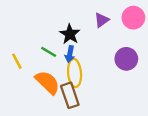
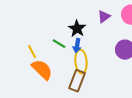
orange semicircle: (47, 82) -> (42, 70), moved
brown rectangle: (70, 95) -> (77, 81), turned 40

